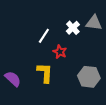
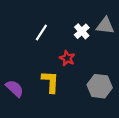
white line: (44, 36) -> (41, 32), moved

